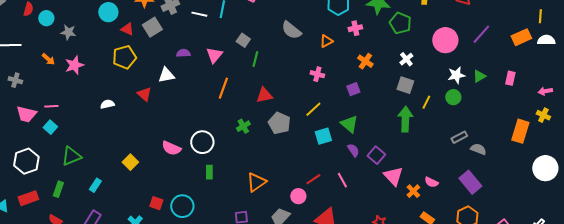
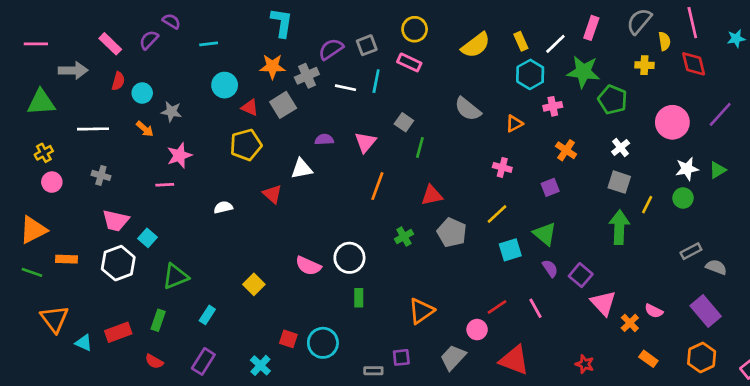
orange arrow: (48, 59) -> (145, 129), moved
pink line: (51, 106) -> (165, 185), moved
white hexagon: (26, 161) -> (118, 263), moved

